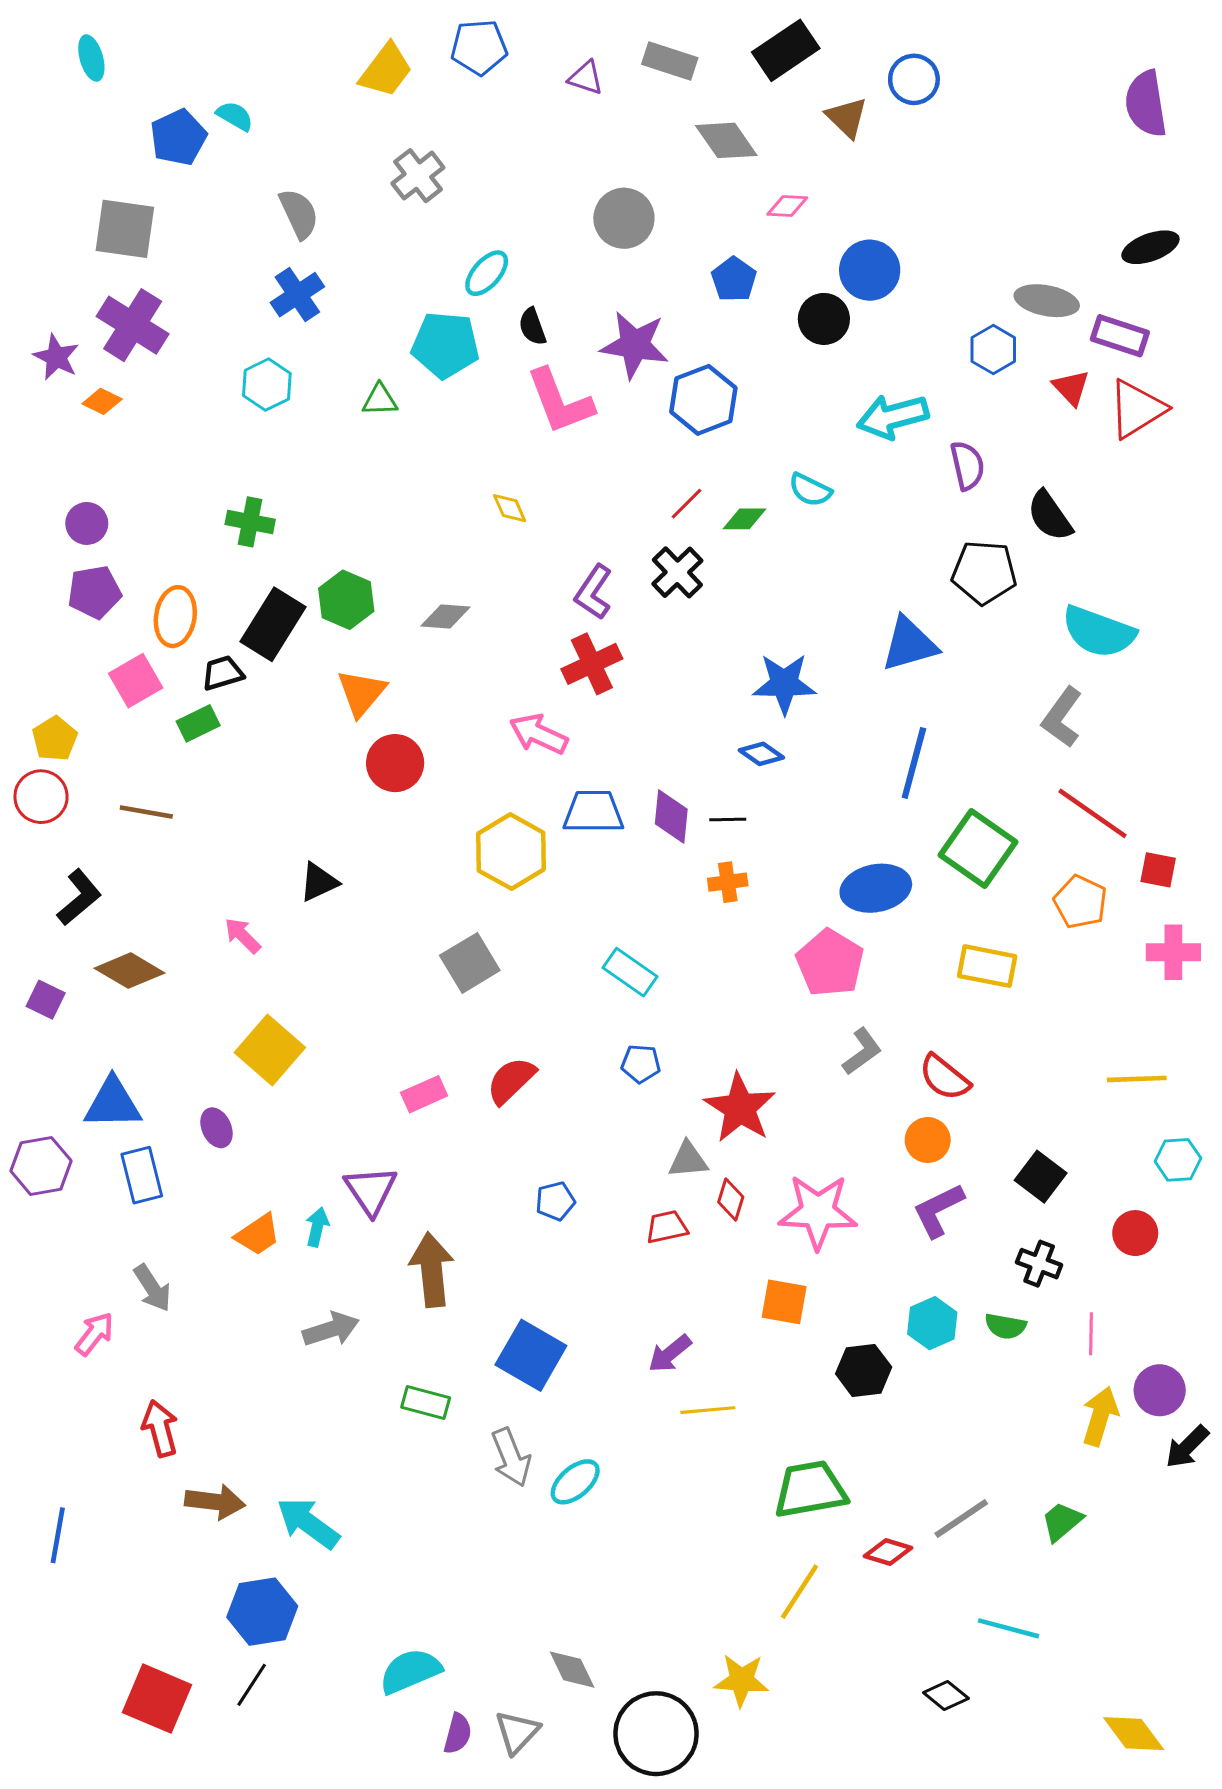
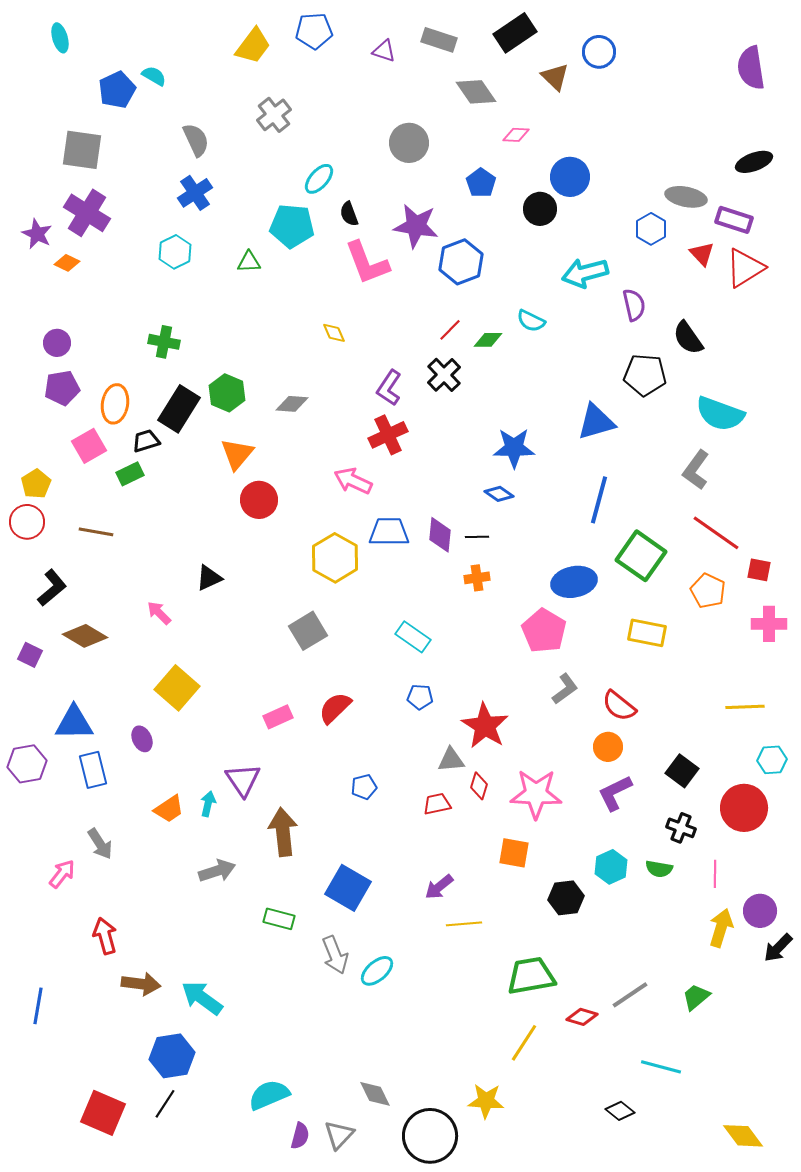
red circle: (1135, 1233) -> (744, 808), size x1.6

